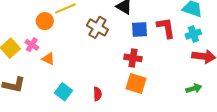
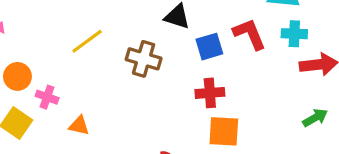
orange circle: (45, 21) -> (17, 76), moved
cyan cross: (193, 34) -> (294, 34), turned 35
pink cross: (32, 45) -> (47, 97), moved

